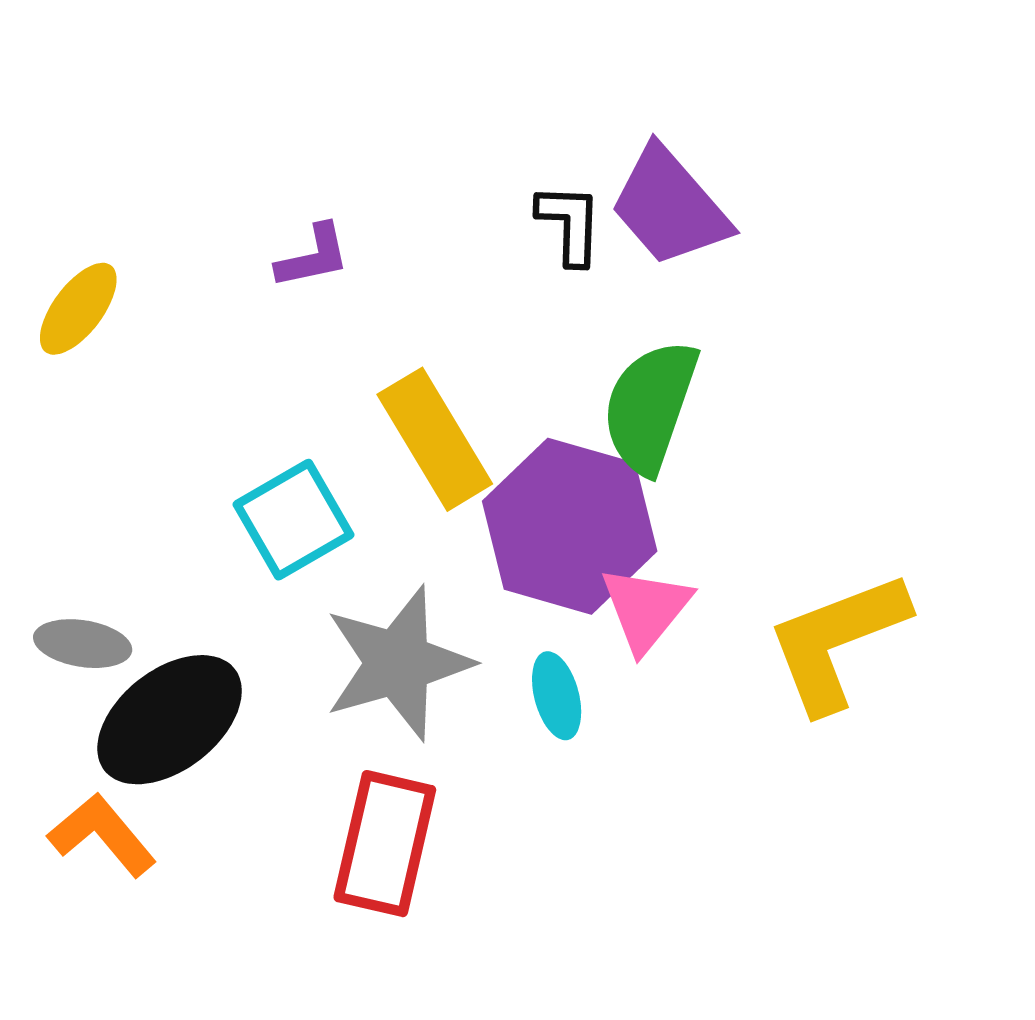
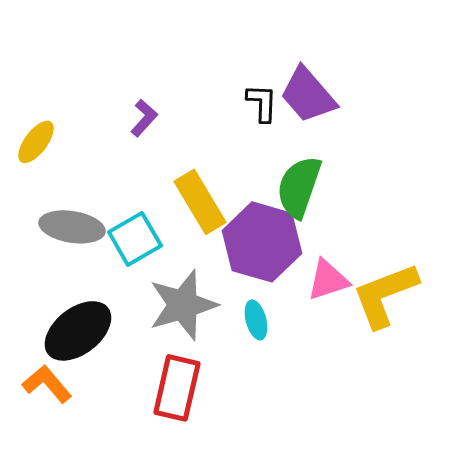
purple L-shape: (313, 257) -> (144, 118), turned -36
pink triangle: (646, 609) -> (328, 280), moved, turned 33
gray ellipse: (83, 644) -> (72, 227), moved, size x1.5

